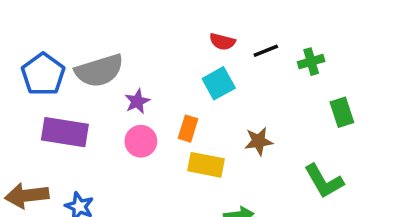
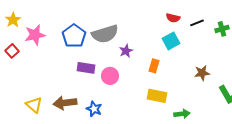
purple rectangle: (65, 132) -> (86, 68), size x0.7
pink circle: (141, 141) -> (110, 76), moved
brown star: (259, 141) -> (202, 73), moved
yellow rectangle: (206, 165) -> (157, 96), moved

